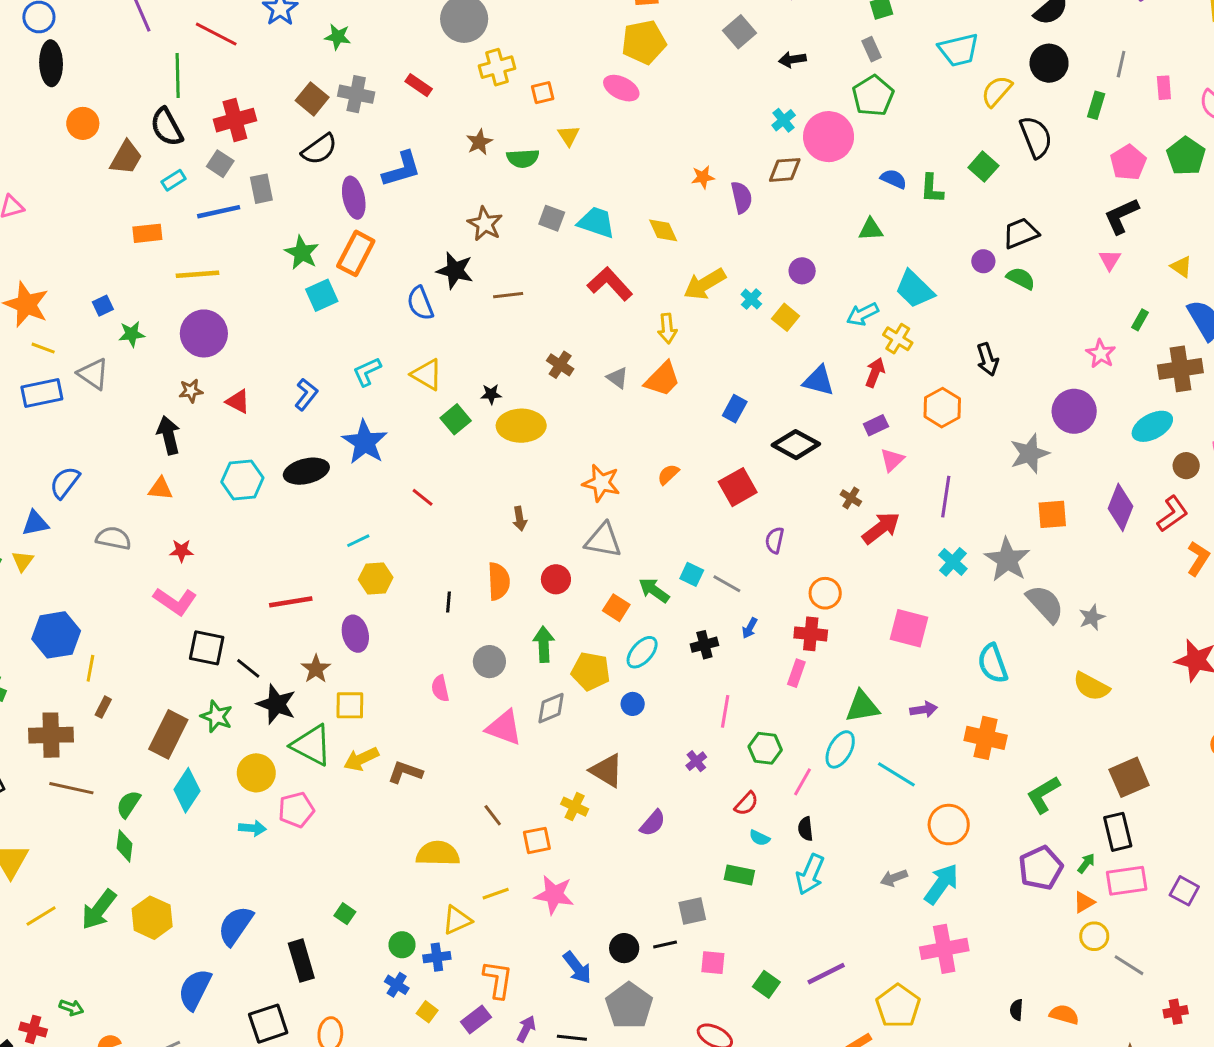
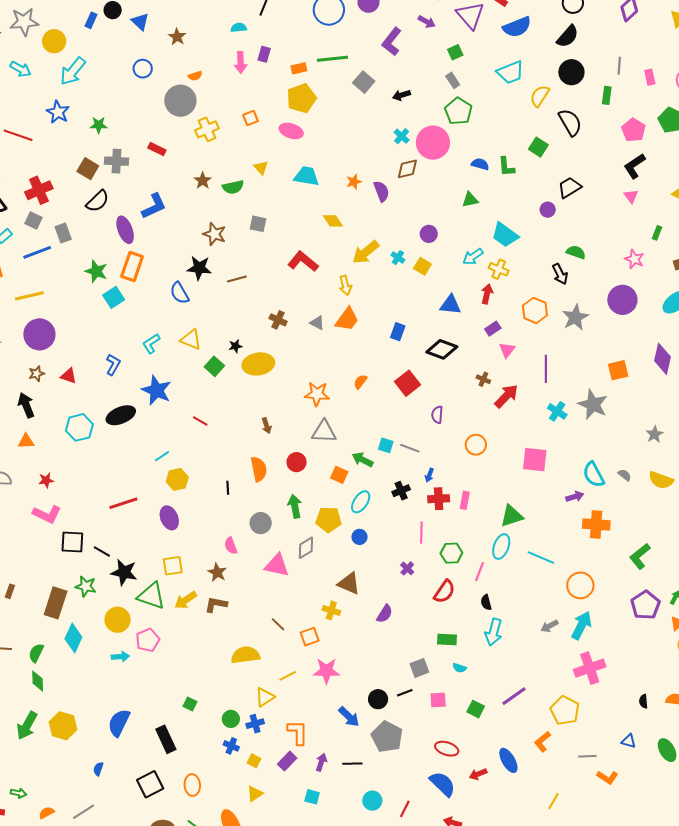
orange square: (543, 93) -> (250, 118), moved
cyan trapezoid: (596, 222) -> (307, 176), moved
green semicircle: (1021, 278) -> (576, 252), moved
gray star: (1029, 454) -> (575, 317), moved
gray semicircle: (1045, 604) -> (625, 475), moved, size x0.5
red cross: (811, 634) -> (439, 499), moved
brown star: (316, 669) -> (217, 572), moved
purple arrow: (924, 709) -> (575, 497), moved
red semicircle: (746, 804) -> (444, 592), size x1.4
cyan semicircle: (760, 838) -> (459, 668), moved
blue semicircle: (195, 989) -> (98, 769), size x0.5

